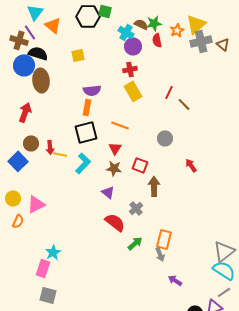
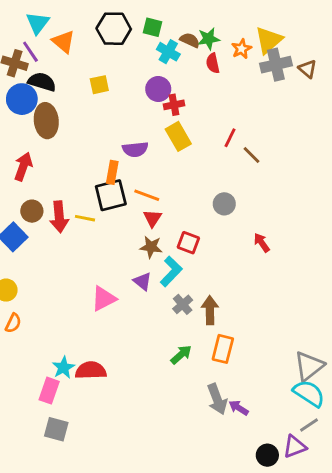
green square: (105, 11) -> (152, 27), moved
purple circle: (133, 46) -> (158, 89), moved
purple semicircle: (92, 90) -> (135, 149), moved
orange rectangle: (87, 107) -> (112, 172), moved
orange line: (120, 125) -> (147, 195), moved
red arrow: (50, 147) -> (59, 217), size x1.5
yellow line: (60, 154) -> (85, 218), moved
cyan L-shape: (83, 163) -> (171, 271), moved
brown arrow: (154, 186) -> (210, 310), moved
pink triangle: (36, 204) -> (104, 299), moved
red semicircle: (115, 222) -> (91, 370), moved, turned -40
gray arrow: (160, 254) -> (217, 399), moved, size x1.5

